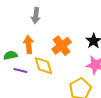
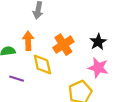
purple line: (20, 70) -> (17, 79), moved

